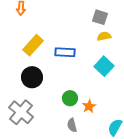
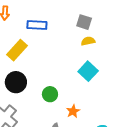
blue rectangle: (65, 52) -> (37, 25), moved
green circle: (70, 98) -> (50, 94), moved

